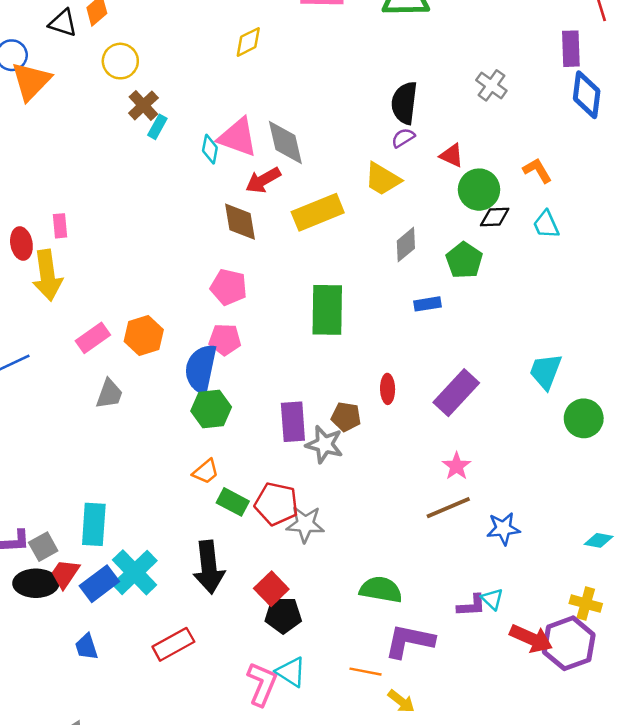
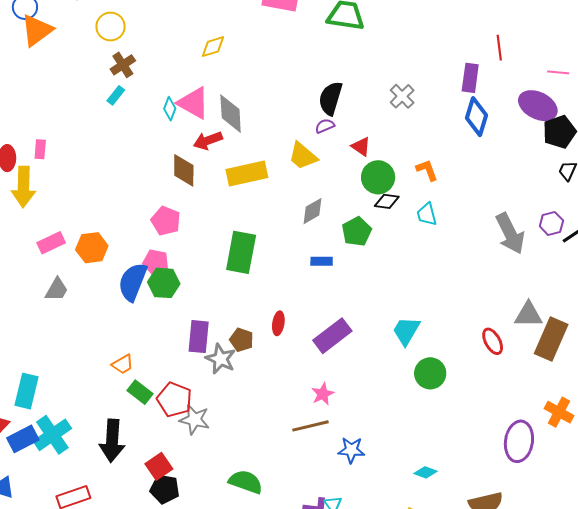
yellow diamond: (248, 42) -> (213, 47), moved
cyan rectangle: (157, 127) -> (116, 95), moved
green hexagon: (211, 409) -> (164, 283), moved

